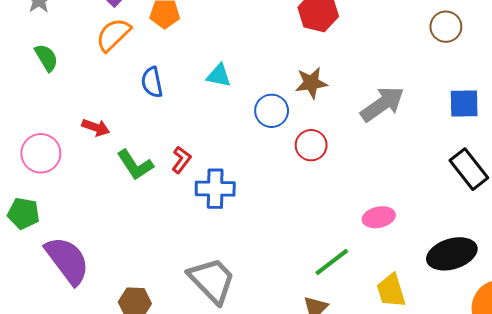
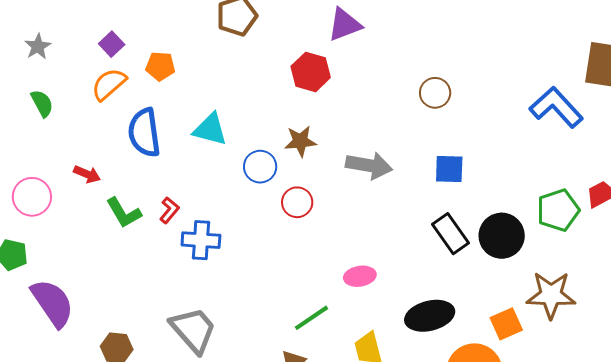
cyan triangle: (219, 76) -> (210, 129), size x1.4
blue semicircle: (152, 82) -> (144, 133), size x1.6
gray arrow: (382, 104) -> (369, 166), turned 42

